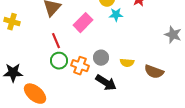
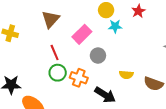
gray circle: (101, 58) -> (98, 56), moved

